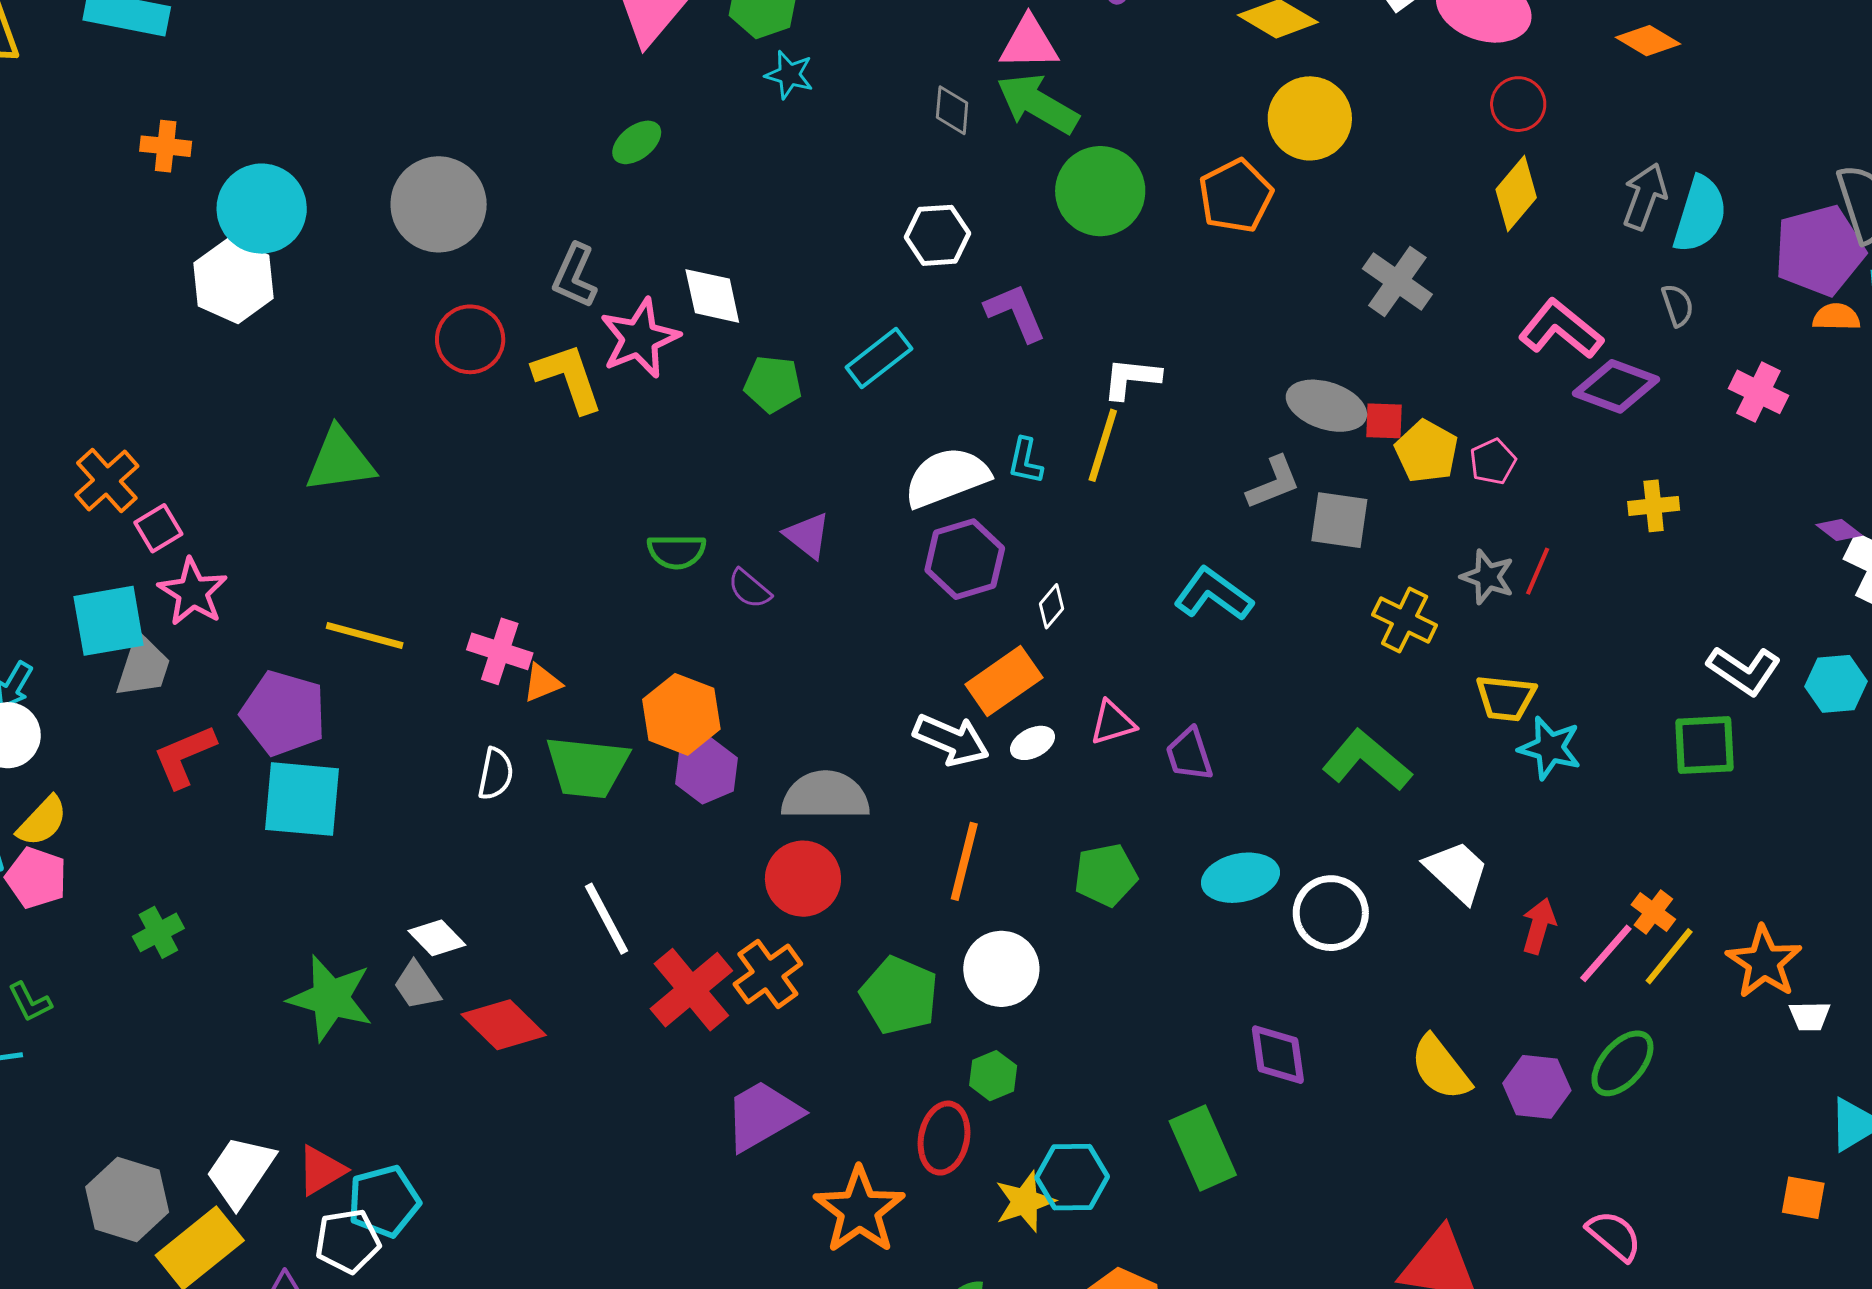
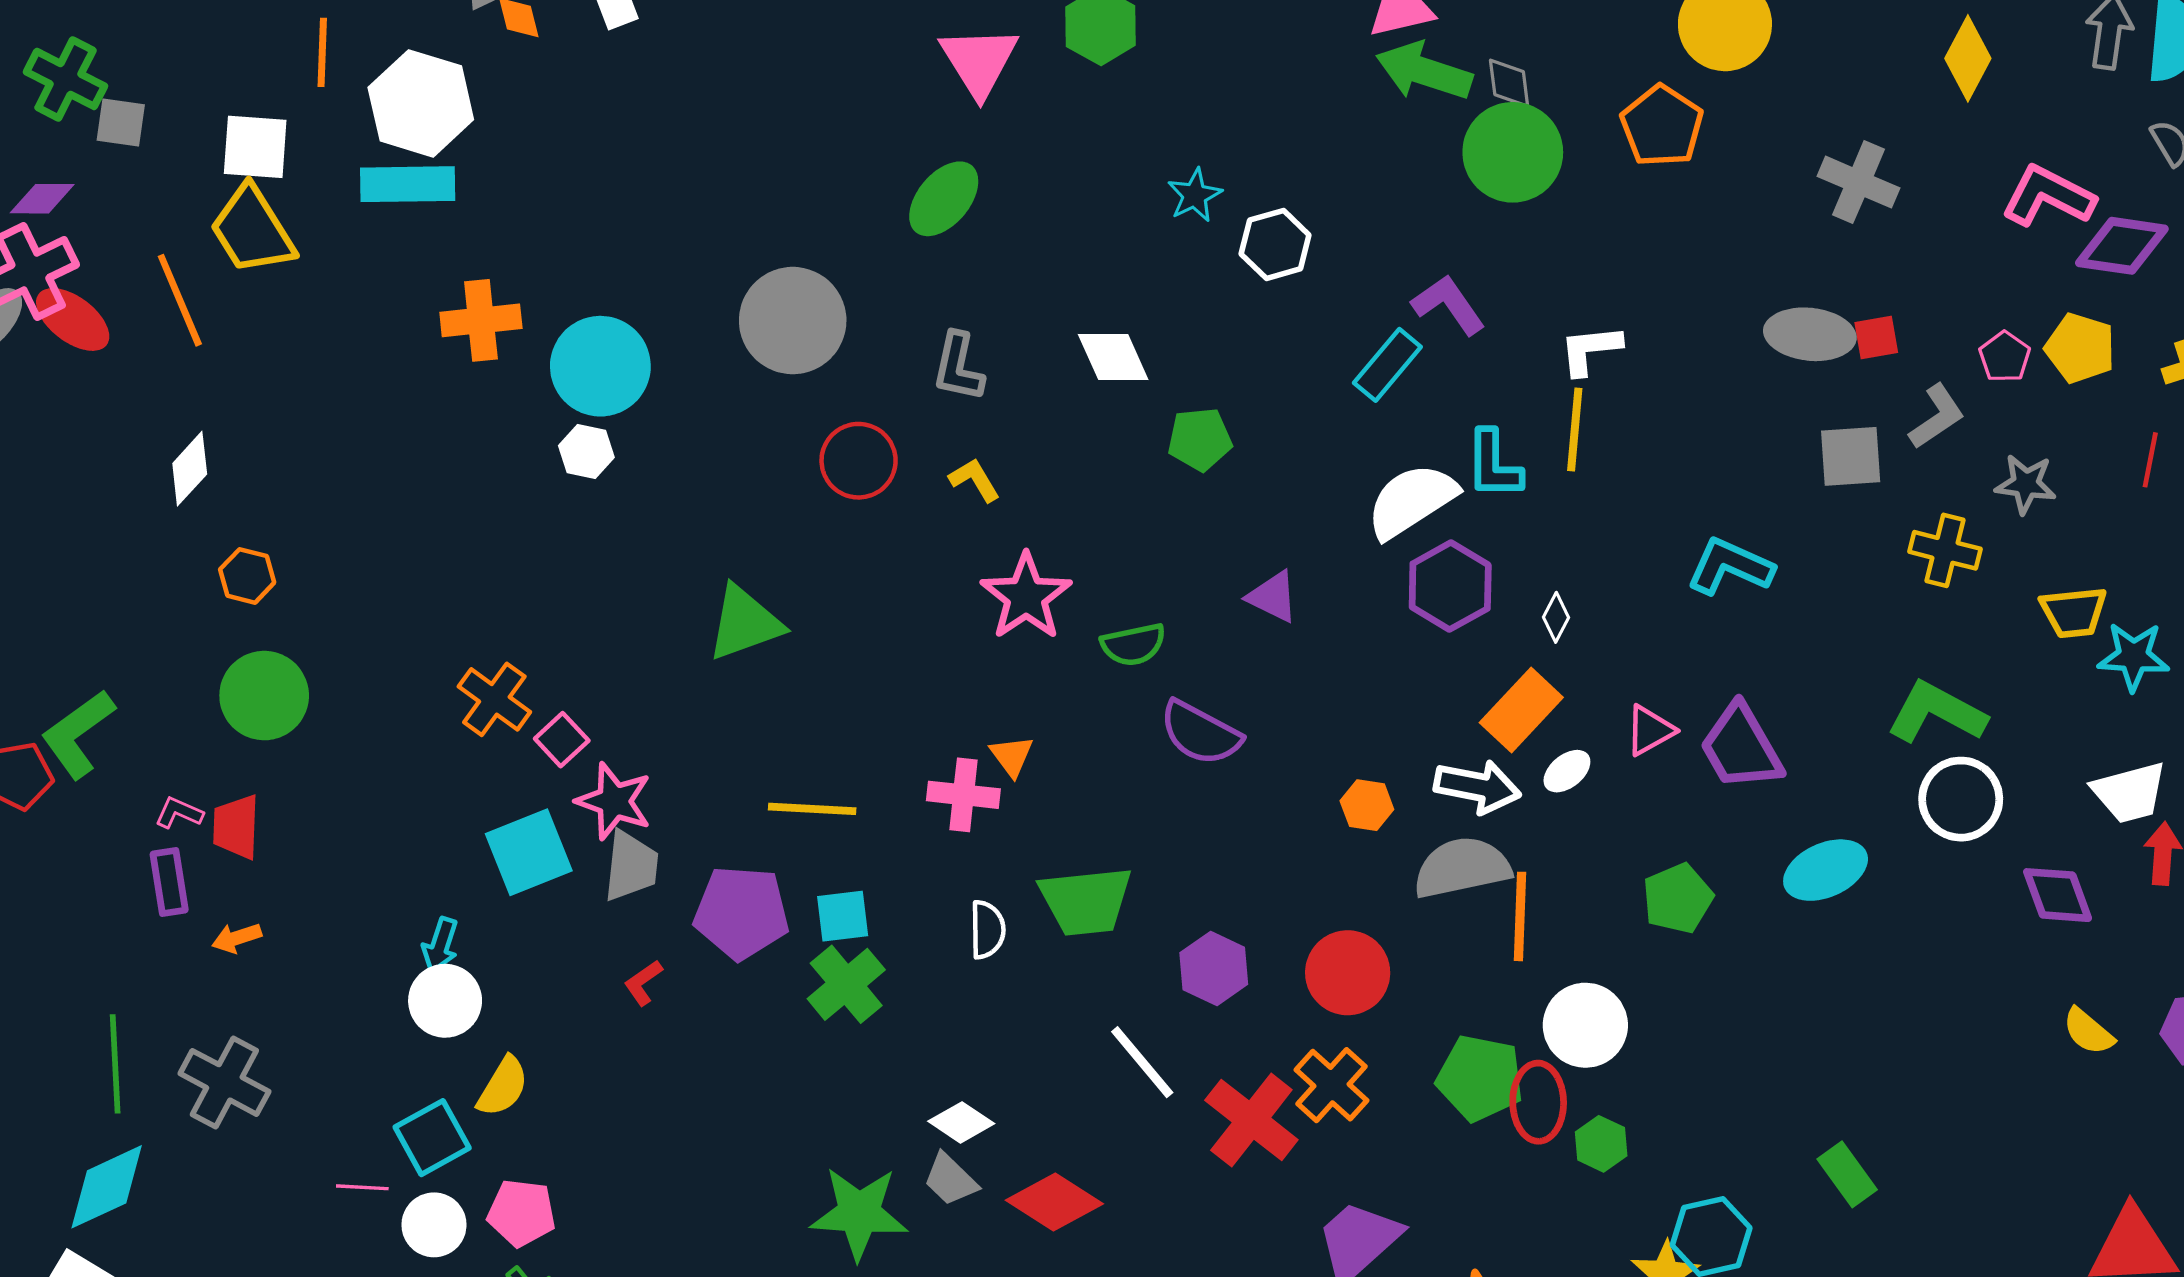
cyan star: (789, 75) -> (1195, 195), moved, turned -30
gray diamond: (952, 110) -> (1509, 83), moved
green ellipse: (637, 142) -> (944, 199), moved, size x1.4
orange cross: (166, 146) -> (481, 320), size x1.4
white hexagon: (938, 235) -> (1275, 244), moved
white hexagon: (234, 281) -> (586, 451), size x0.6
pink star: (640, 338) -> (1026, 597), moved
cyan rectangle: (879, 358) -> (1387, 365), moved
yellow L-shape: (568, 378) -> (975, 480), size x0.6
yellow pentagon: (1427, 451) -> (2080, 348), moved
cyan L-shape: (1025, 461) -> (1494, 465), size x1.4
gray L-shape: (1274, 483) -> (1937, 416), moved
red line: (1538, 571) -> (2150, 460), moved
purple semicircle: (749, 589) -> (1200, 733), moved, size x1.6
gray trapezoid: (143, 666) -> (631, 866), moved
orange triangle: (542, 683) -> (1012, 756), moved, turned -33
orange hexagon: (681, 714) -> (1367, 805), moved, size x0.6
purple trapezoid: (1189, 754) -> (1741, 747), size x1.5
red L-shape: (184, 756) -> (643, 983), size x0.6
purple hexagon: (707, 771) -> (1214, 968), moved
gray semicircle: (825, 796) -> (1462, 868), moved
cyan square: (302, 799) -> (843, 916), moved, size x0.6
white trapezoid: (1457, 871) -> (2129, 792), moved, turned 134
pink pentagon: (36, 878) -> (522, 1213), moved
white circle: (1331, 913) -> (1961, 799), moved
green cross: (158, 932) -> (846, 984), moved, size x1.4
purple diamond: (1278, 1055) -> (2058, 895), moved
yellow semicircle: (1440, 1068) -> (2088, 1031), size x0.7
red ellipse: (944, 1138) -> (1538, 1102), moved
green rectangle: (1203, 1148) -> (1847, 1174), size x0.7

